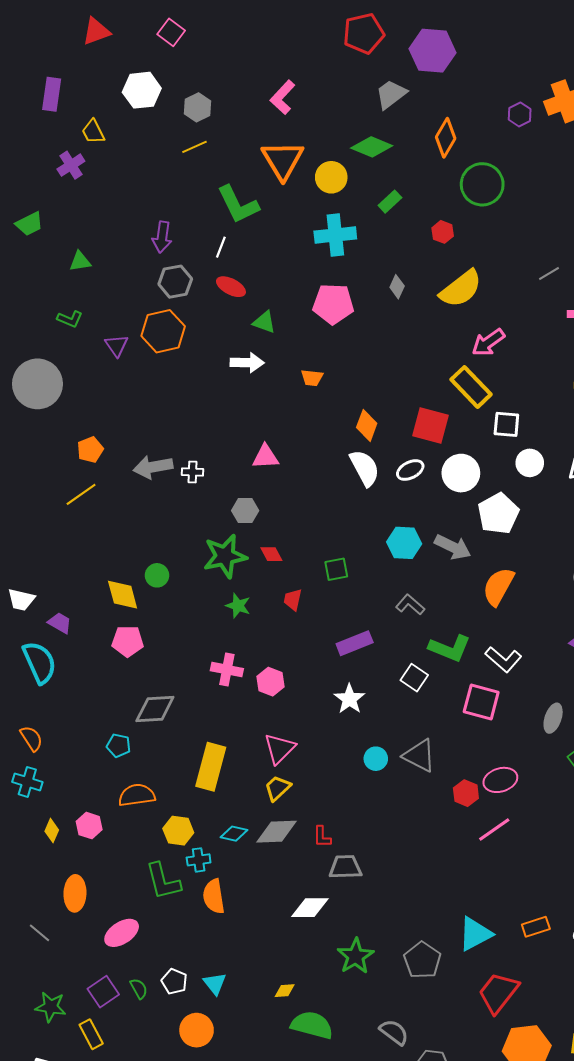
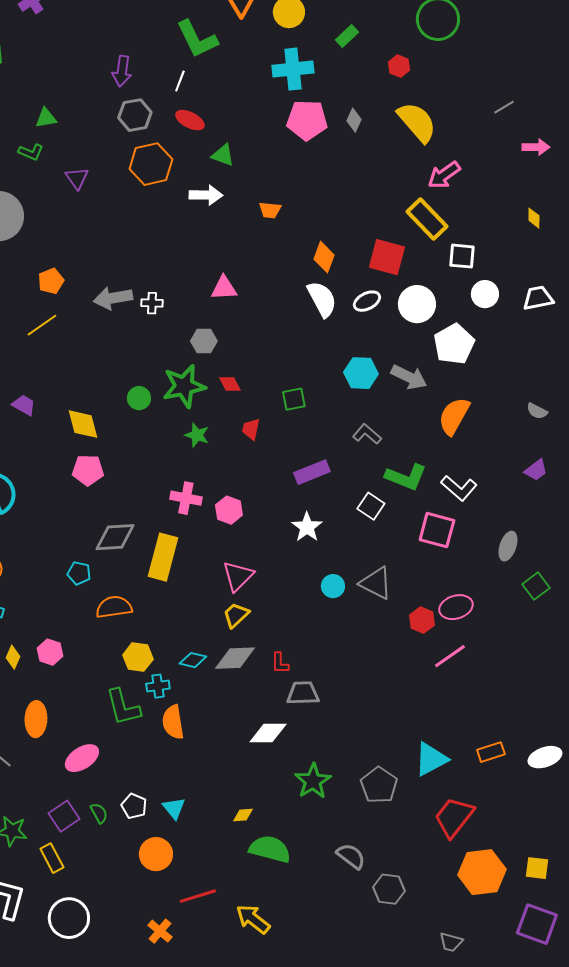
green triangle: (80, 261) -> (46, 118), moved
yellow semicircle: (461, 289) -> (417, 122), turned -93
pink pentagon: (333, 304) -> (307, 120), moved
orange hexagon: (163, 331) -> (151, 164), moved
green circle: (157, 575) -> (139, 398), moved
purple trapezoid: (60, 623) -> (24, 405), moved
yellow rectangle: (211, 767) -> (163, 557), moved
orange semicircle: (137, 795) -> (114, 607), moved

